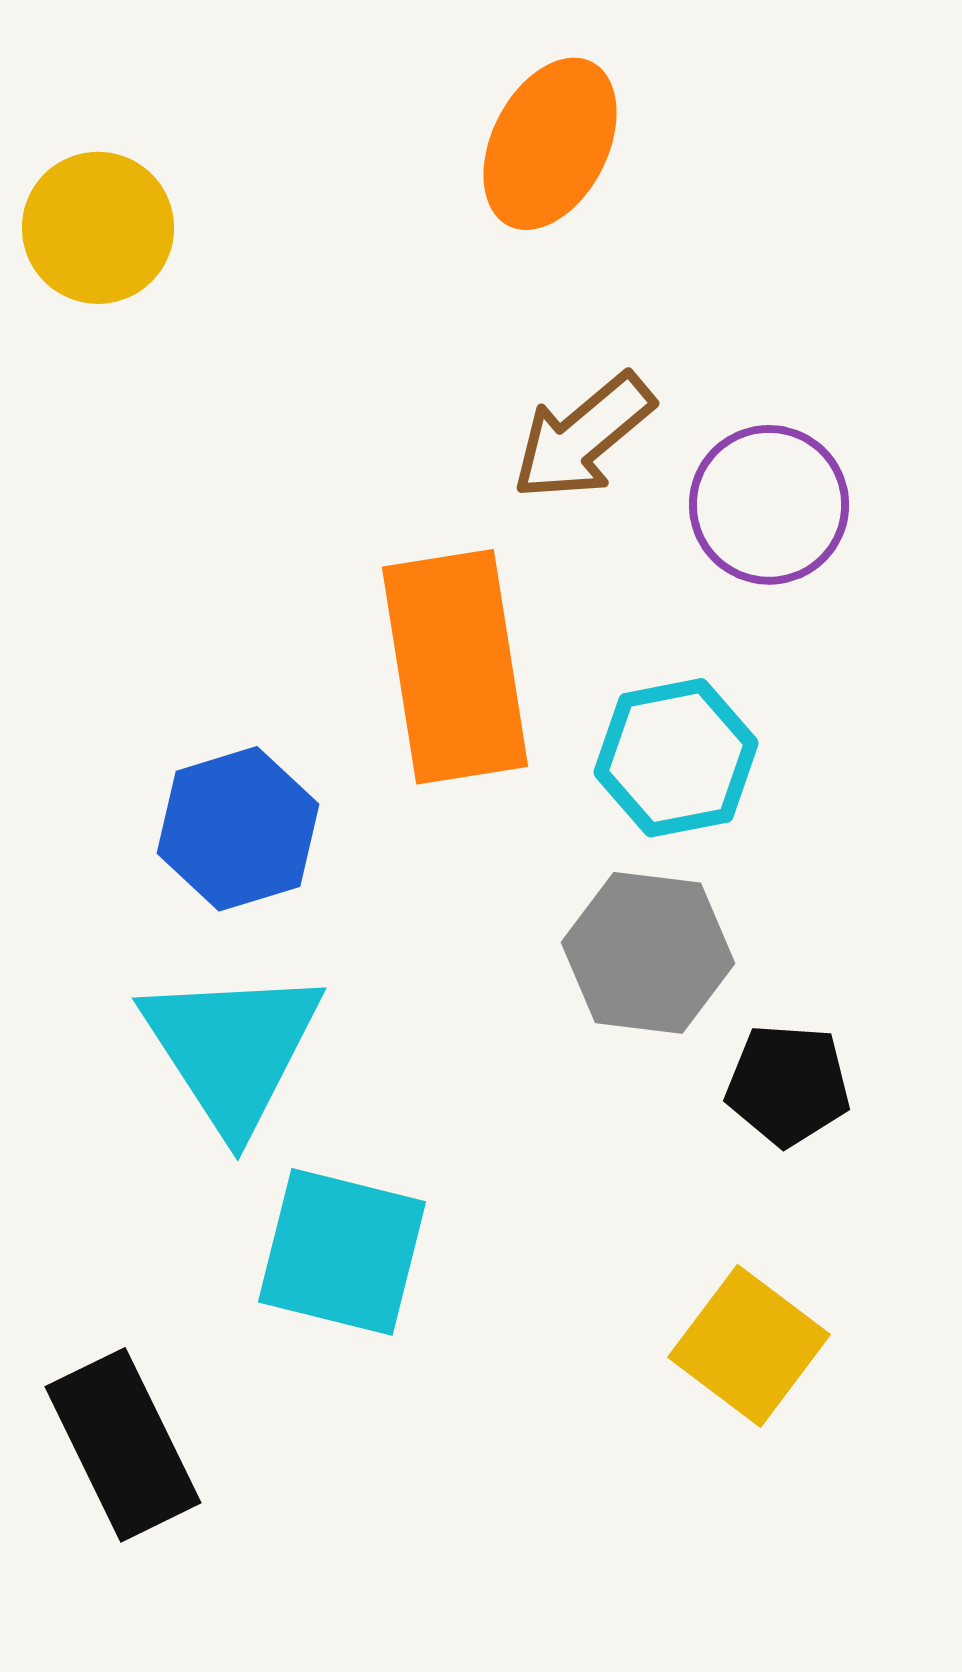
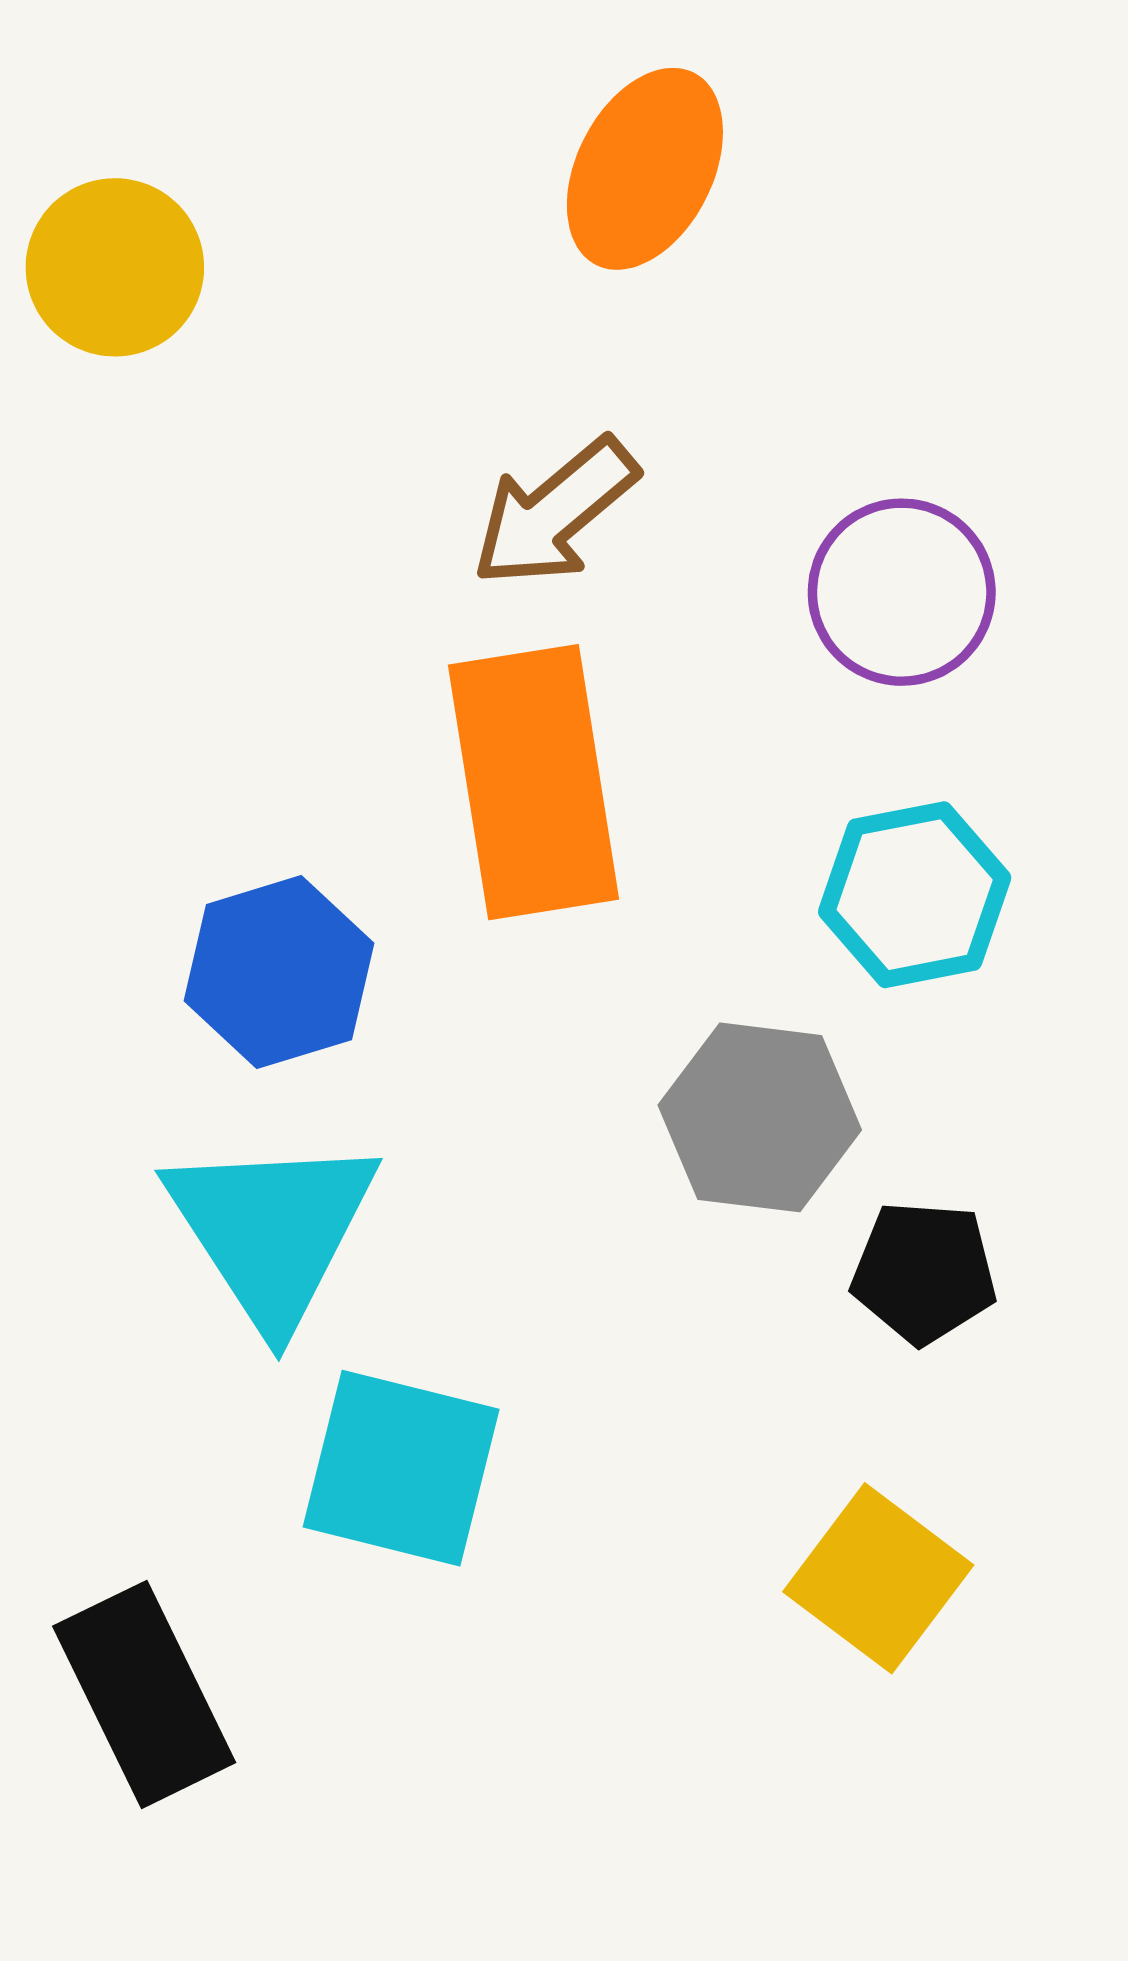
brown arrow: (583, 437) -> (555, 512), moved
cyan hexagon: (676, 758) -> (915, 895), moved

